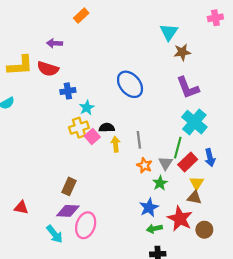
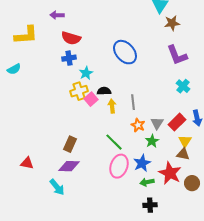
red semicircle: (48, 69) -> (71, 38), moved
cyan cross: (194, 122) -> (183, 86), size x0.6
green line: (178, 148) -> (114, 142), moved, turned -60
pink ellipse: (86, 225) -> (119, 166), moved

